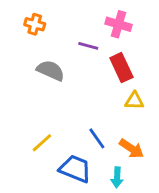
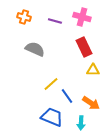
purple line: (88, 46) -> (55, 21), moved
yellow line: (42, 143) -> (51, 84), moved

